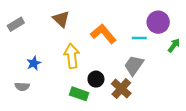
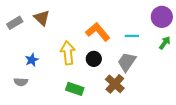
brown triangle: (61, 19) -> (42, 18), moved
purple circle: (158, 22) -> (162, 17), moved
black circle: (96, 79) -> (94, 59), moved

